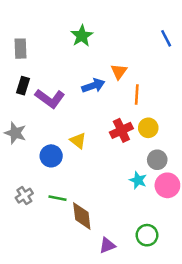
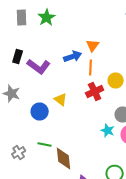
green star: (82, 36) -> (47, 18), moved
gray rectangle: (20, 49) -> (22, 18), moved
orange line: (137, 95) -> (91, 68), moved
yellow circle: (148, 128) -> (116, 80), moved
gray cross: (24, 196) -> (19, 152), moved

